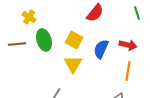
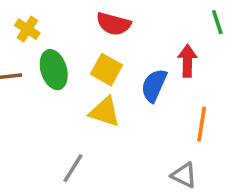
red semicircle: (95, 13) -> (114, 24), moved, turned 66
red arrow: (128, 45) -> (187, 61), moved, turned -102
yellow triangle: (73, 64) -> (105, 112), turned -42

